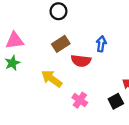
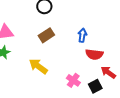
red semicircle: (81, 61) -> (94, 54), moved
pink cross: (80, 100) -> (73, 80), moved

